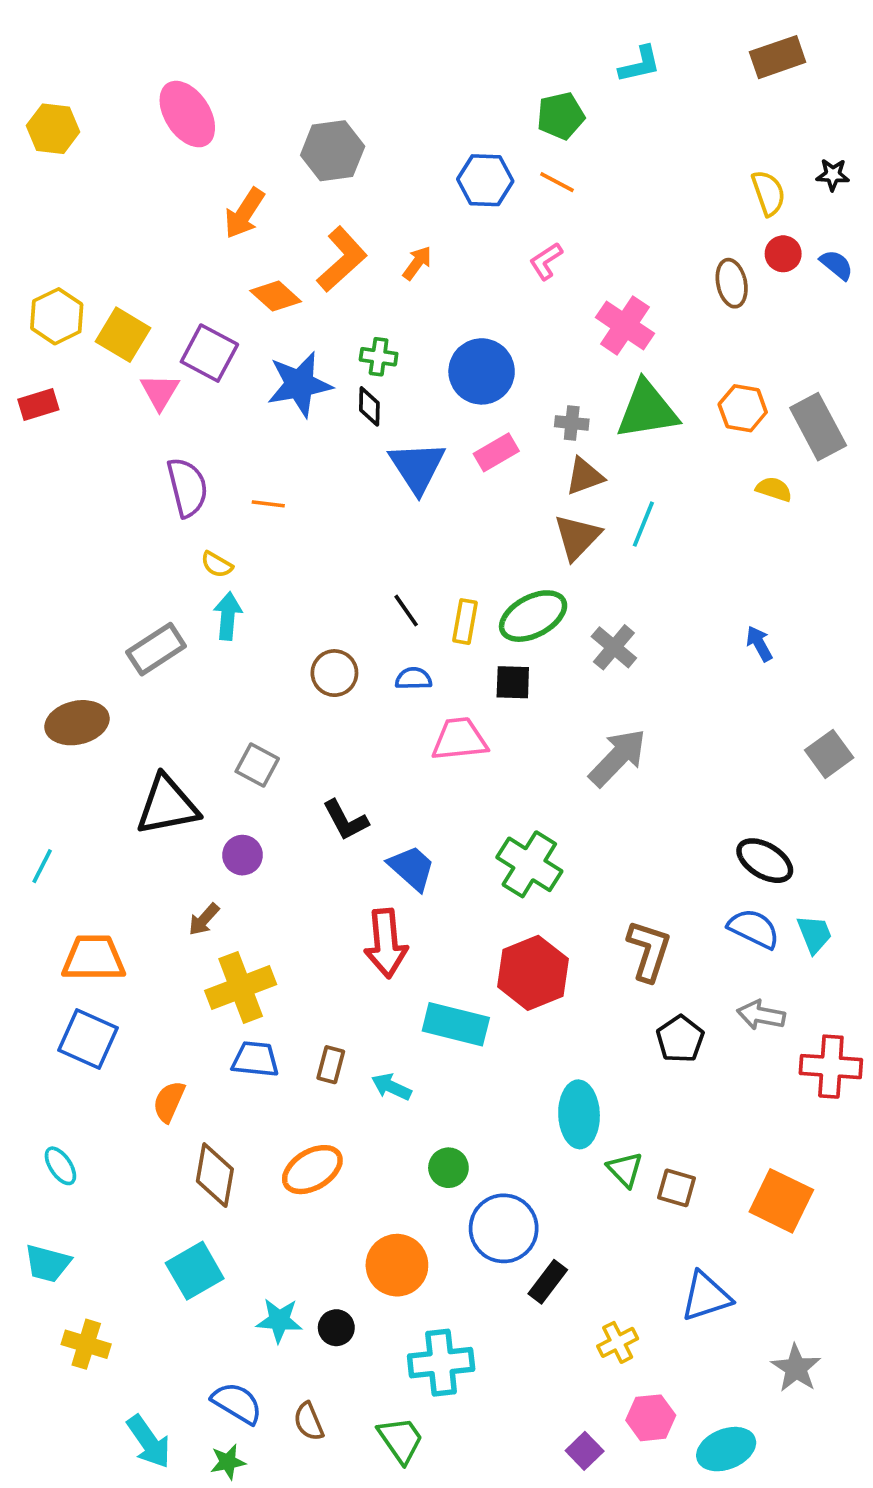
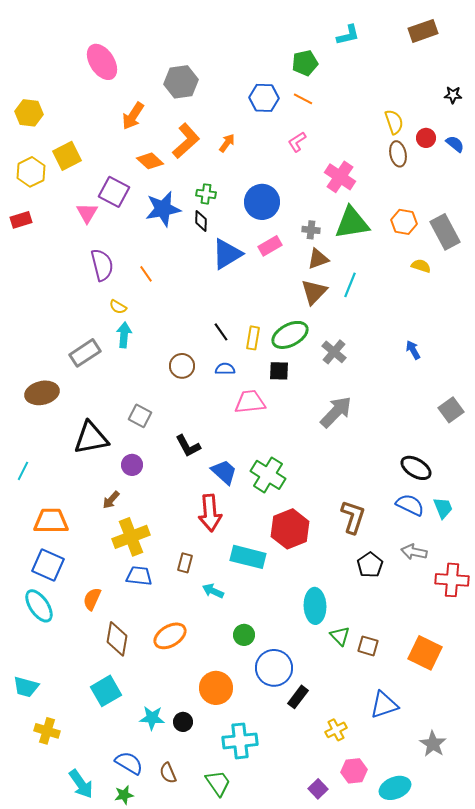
yellow hexagon: (53, 129) -> (29, 113), moved
yellow semicircle: (768, 193) -> (394, 122), moved
yellow square: (123, 335) -> (67, 156), moved, turned 32
blue triangle: (417, 467) -> (227, 254), turned 32
orange line: (268, 504) -> (146, 274), turned 48
green cross: (529, 864) -> (268, 475), moved
brown rectangle: (331, 1065) -> (185, 563), moved
cyan ellipse: (60, 1166) -> (39, 606), moved, size x1.6

